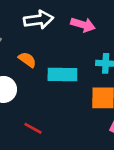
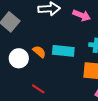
orange semicircle: (27, 60) -> (39, 52), moved

